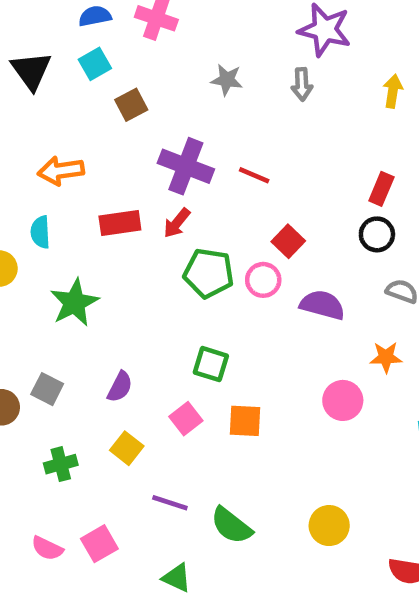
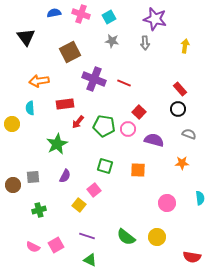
cyan square: (95, 64) -> (109, 17), moved
brown square: (131, 105) -> (70, 52), size x1.5
red rectangle: (381, 189) -> (180, 89), turned -64
red arrow: (177, 223) -> (78, 122), moved
green star: (74, 303) -> (57, 144), moved
gray square: (47, 389) -> (33, 177), turned -32
pink circle: (343, 400) -> (167, 203), moved
orange square: (245, 421) -> (138, 170), moved
yellow square: (127, 448) -> (79, 205), moved
purple line: (170, 503) -> (87, 236), moved
green semicircle: (231, 526) -> (126, 237), moved

